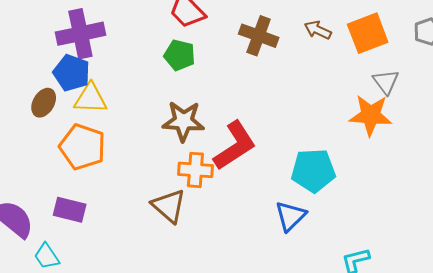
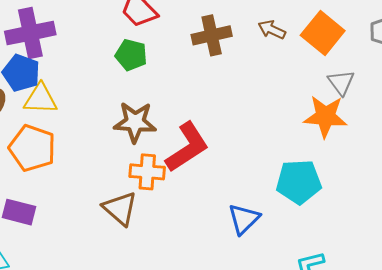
orange square: (368, 33) -> (323, 33), turned -30
brown cross: (259, 36) -> (212, 35), turned -33
cyan pentagon: (313, 171) -> (299, 182), moved

